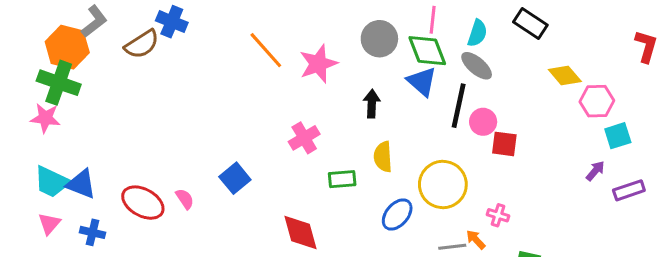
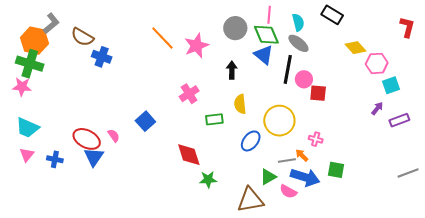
blue cross: (172, 22) -> (102, 57), moved
cyan semicircle: (477, 33) -> (298, 22), turned -30
brown semicircle: (142, 44) -> (82, 37), turned 65
blue triangle: (81, 184) -> (94, 157), moved, turned 45

